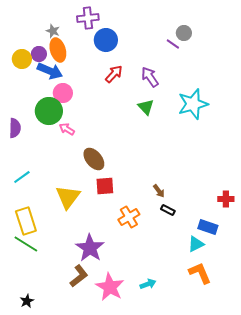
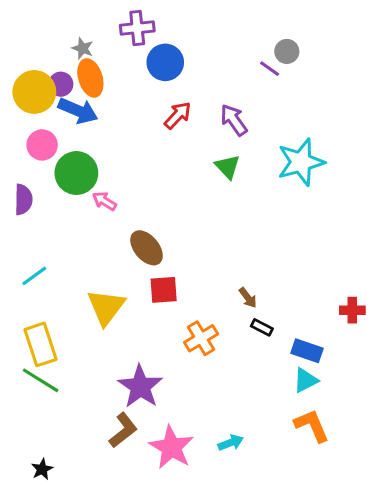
yellow circle: (22, 59) -> (34, 92), size x1.4
pink circle: (63, 93) -> (42, 145), moved
blue rectangle: (208, 227) -> (307, 351), moved

